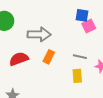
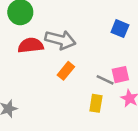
pink square: (89, 26) -> (120, 75), moved
red semicircle: (19, 59) -> (31, 45), moved

